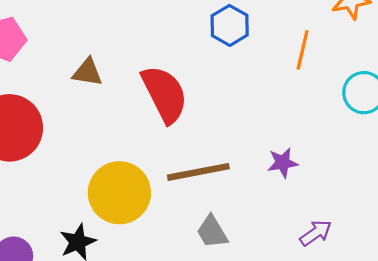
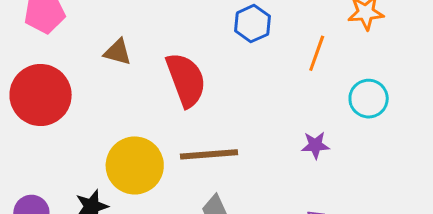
purple star: (283, 163) -> (315, 145), moved

